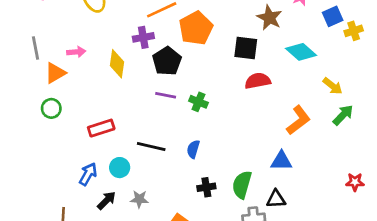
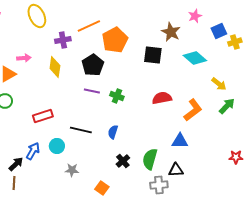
purple cross: (143, 37) -> (63, 40), moved
red semicircle: (258, 81) -> (162, 98), moved
black cross: (206, 187) -> (123, 161), turned -32
black arrow: (106, 200) -> (16, 164), moved

